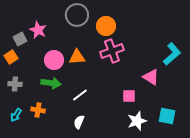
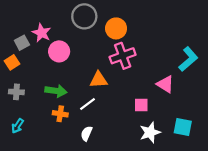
orange triangle: (77, 57) -> (99, 80), moved
pink circle: (54, 60) -> (59, 51), moved
orange cross: (38, 110) -> (60, 114), moved

